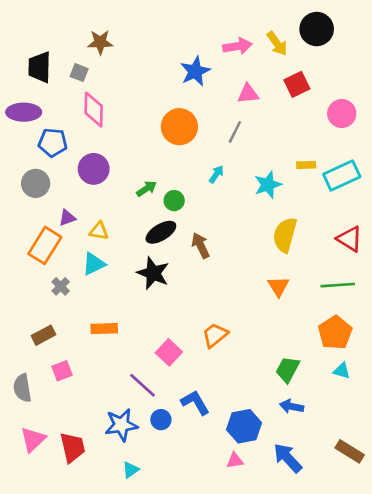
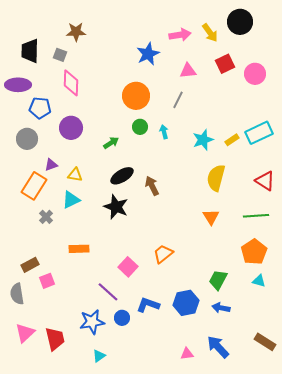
pink circle: (342, 113) -> (255, 74), moved
yellow rectangle: (306, 165) -> (232, 140), moved, turned -32
cyan arrow: (216, 174) -> (164, 132), turned -48
green circle: (174, 201) -> (140, 127), moved
brown rectangle: (43, 335) -> (30, 265), moved
blue L-shape: (195, 402) -> (148, 305), turned -40
blue hexagon: (244, 426) -> (186, 303), moved
pink triangle: (235, 461) -> (187, 354), moved

